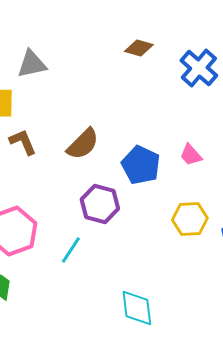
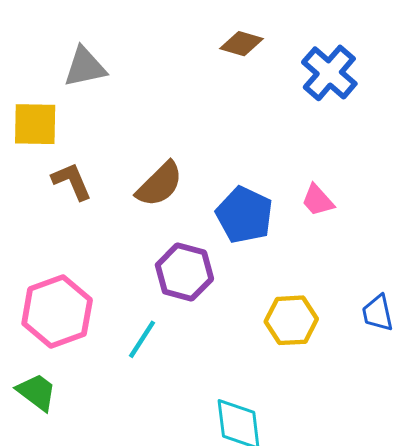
yellow hexagon: (190, 219) -> (291, 320), moved

